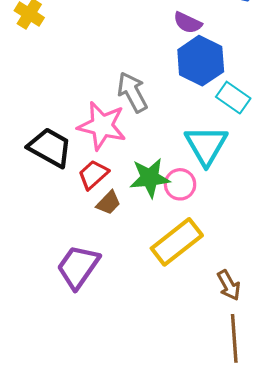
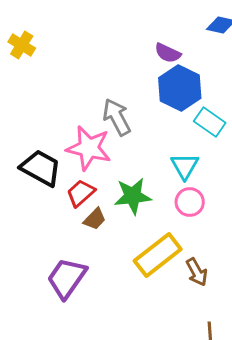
cyan triangle: (206, 145) -> (185, 166), size x0.7
pink circle: (180, 184) -> (190, 202), moved
brown arrow: (229, 285) -> (197, 272), moved

